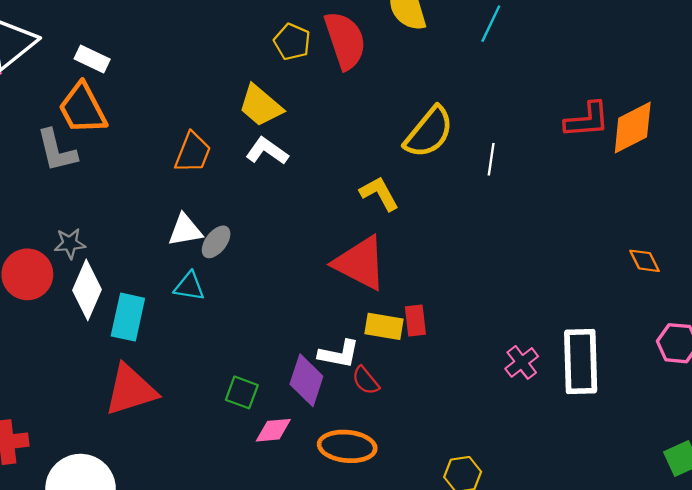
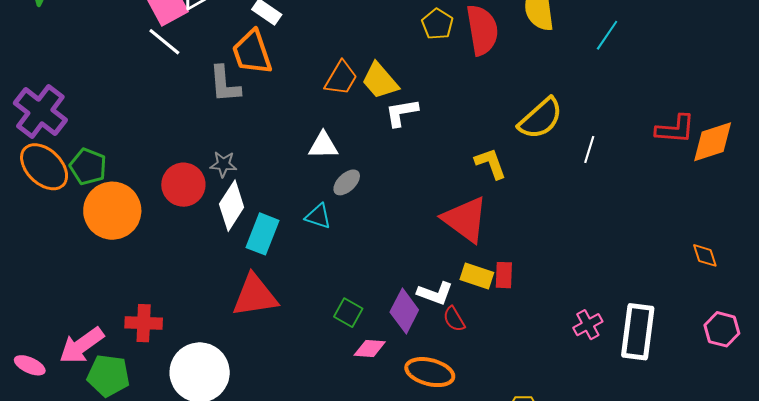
yellow trapezoid: (261, 106) -> (380, 81), moved
white L-shape: (267, 151) -> (402, 113), turned -54
orange trapezoid: (193, 152) -> (341, 78), moved
white triangle: (185, 230) -> (323, 145), moved

